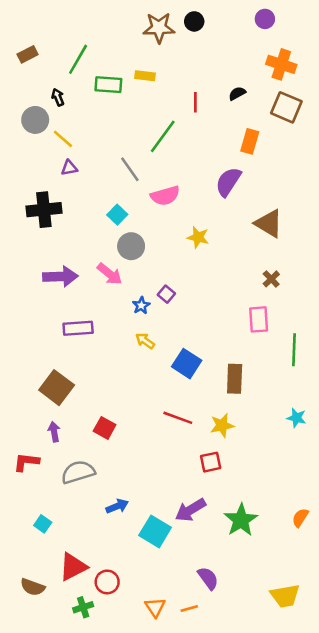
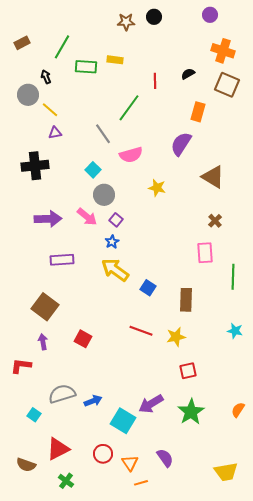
brown star: (159, 28) -> (126, 22), size x0.7
purple square: (166, 294) -> (116, 220), moved
yellow arrow: (145, 341) -> (115, 270), size x1.8
blue square: (187, 364) -> (148, 288), size x0.7
red square: (211, 462) -> (188, 371), moved
gray semicircle: (78, 472) -> (62, 394), moved
red circle: (107, 582) -> (103, 454), moved
green cross: (83, 607) -> (66, 481), turned -35
orange triangle: (155, 607) -> (130, 463), moved
orange line: (189, 608) -> (141, 483), moved

